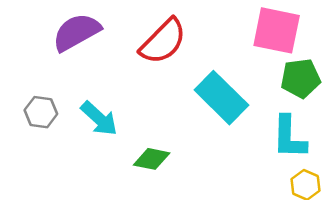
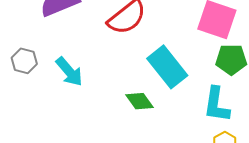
green diamond: (152, 159) -> (139, 101), moved, turned 36

